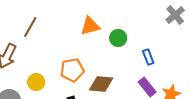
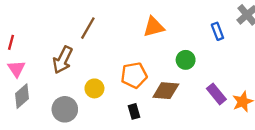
green circle: (118, 38) -> (186, 60), moved
blue rectangle: (148, 57) -> (217, 31), moved

